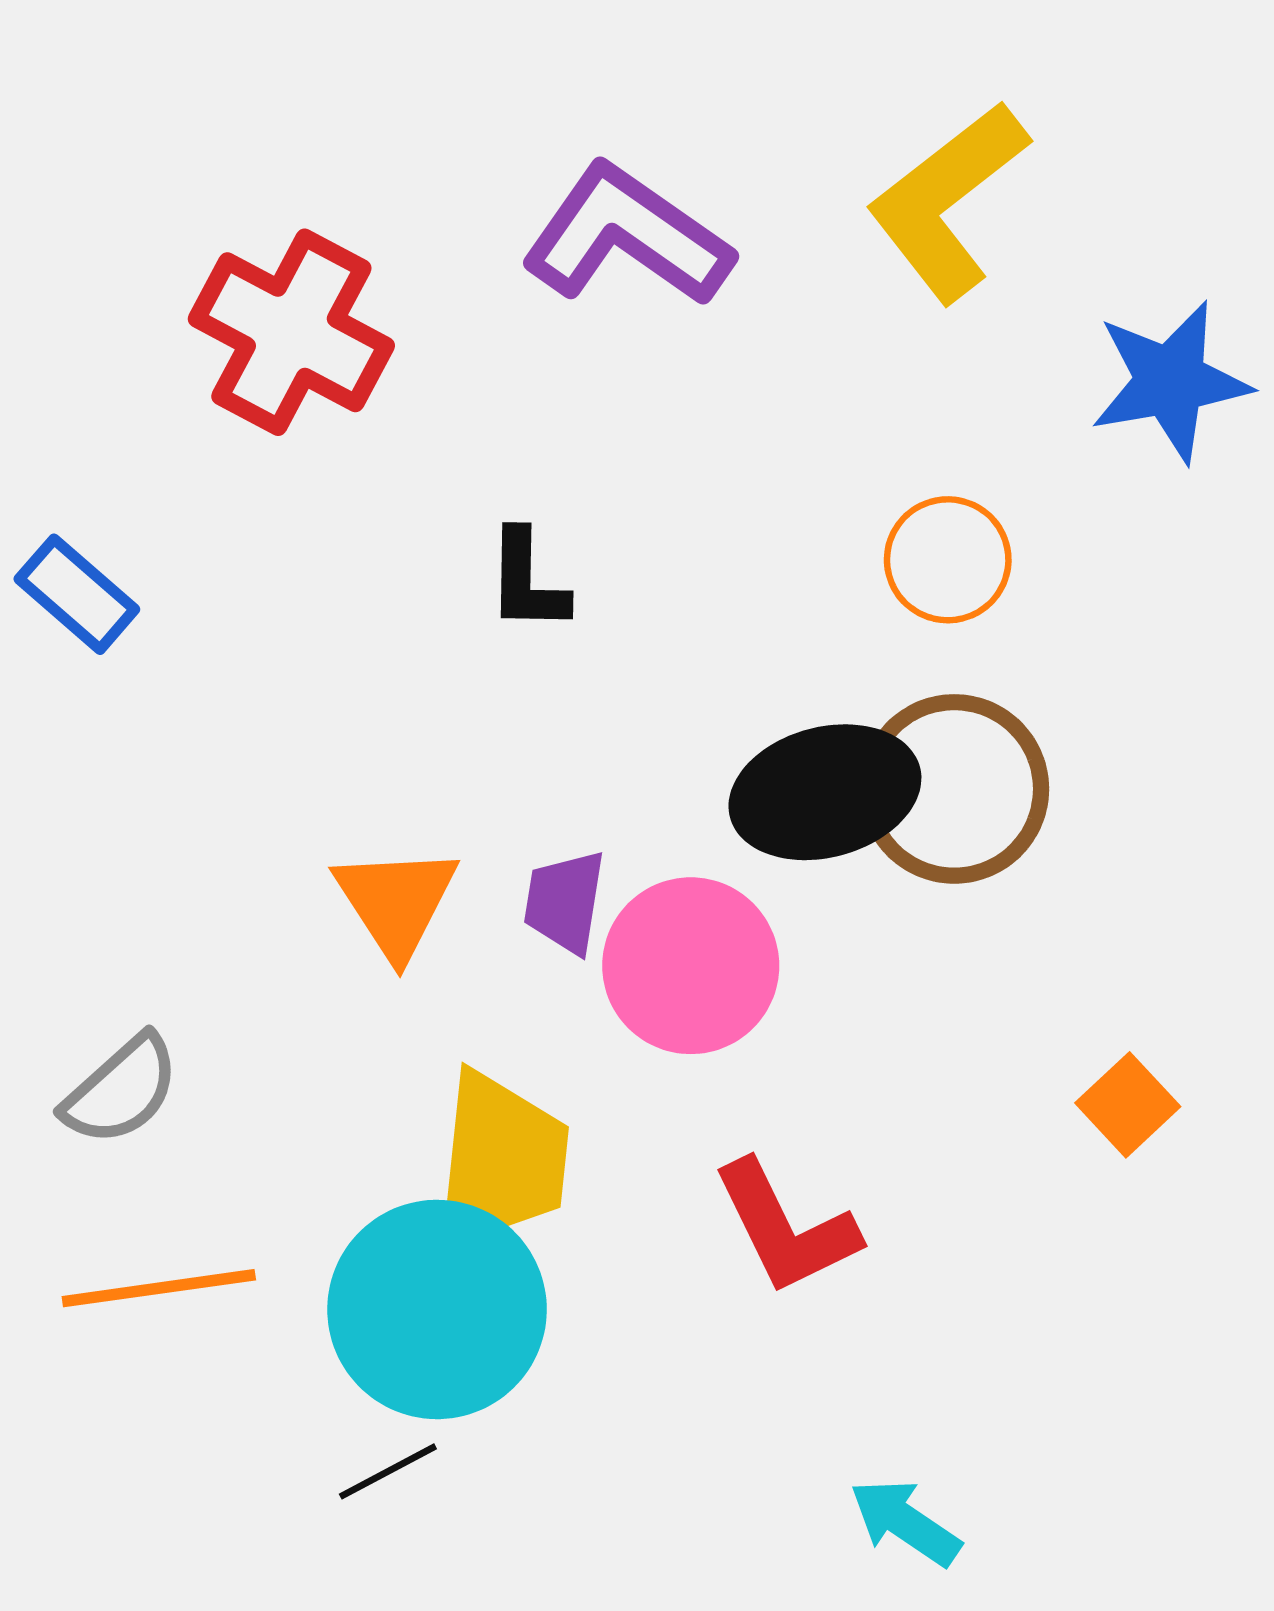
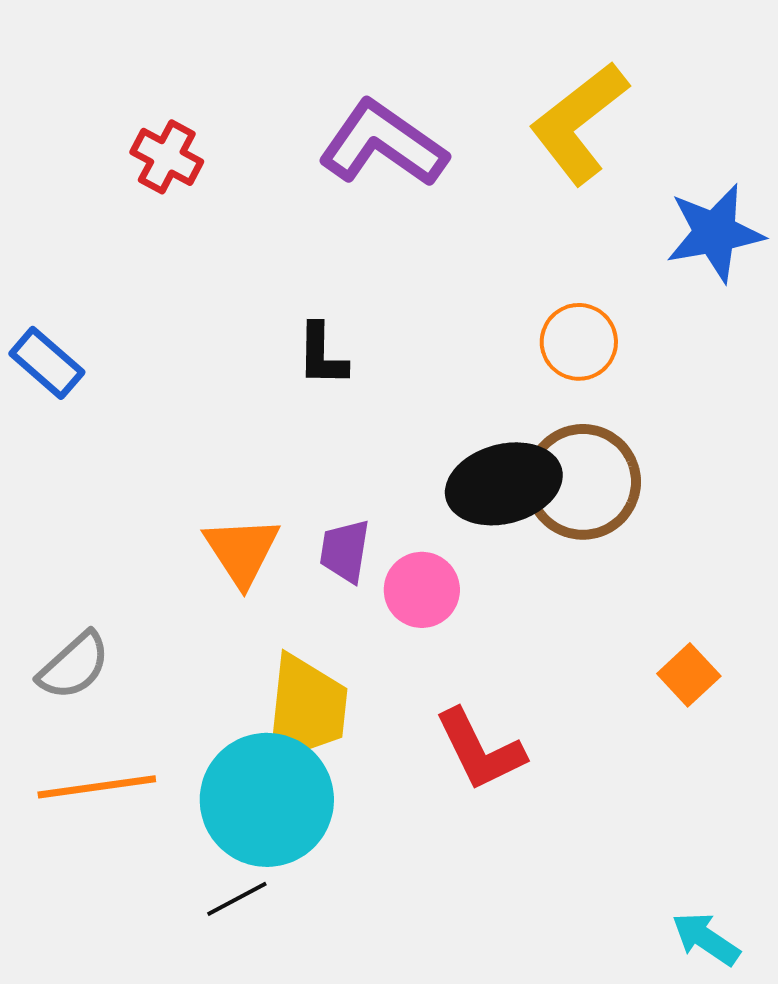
red cross: (291, 332) -> (167, 157), moved, size x0.6
pink circle: (691, 966) -> (422, 590), size x0.7
cyan arrow: (905, 1522) -> (706, 939), moved

